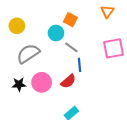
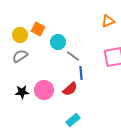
orange triangle: (107, 11) -> (108, 21), turned 32
orange square: (70, 20) -> (38, 29), moved
gray semicircle: (28, 54) -> (20, 56), moved, size x0.7

